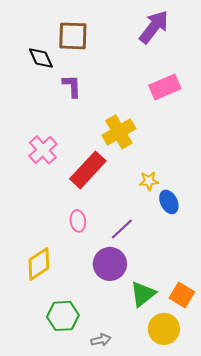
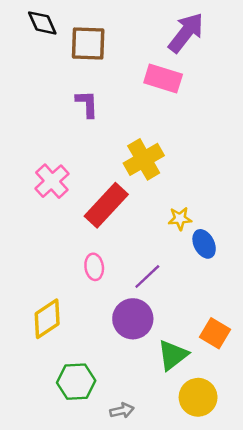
black diamond: (41, 58) -> (42, 23), moved
pink rectangle: (165, 87) -> (163, 78), moved, turned 40
orange square: (182, 295) -> (215, 333), moved

